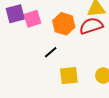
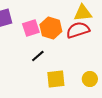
pink square: (32, 19) -> (31, 28), moved

